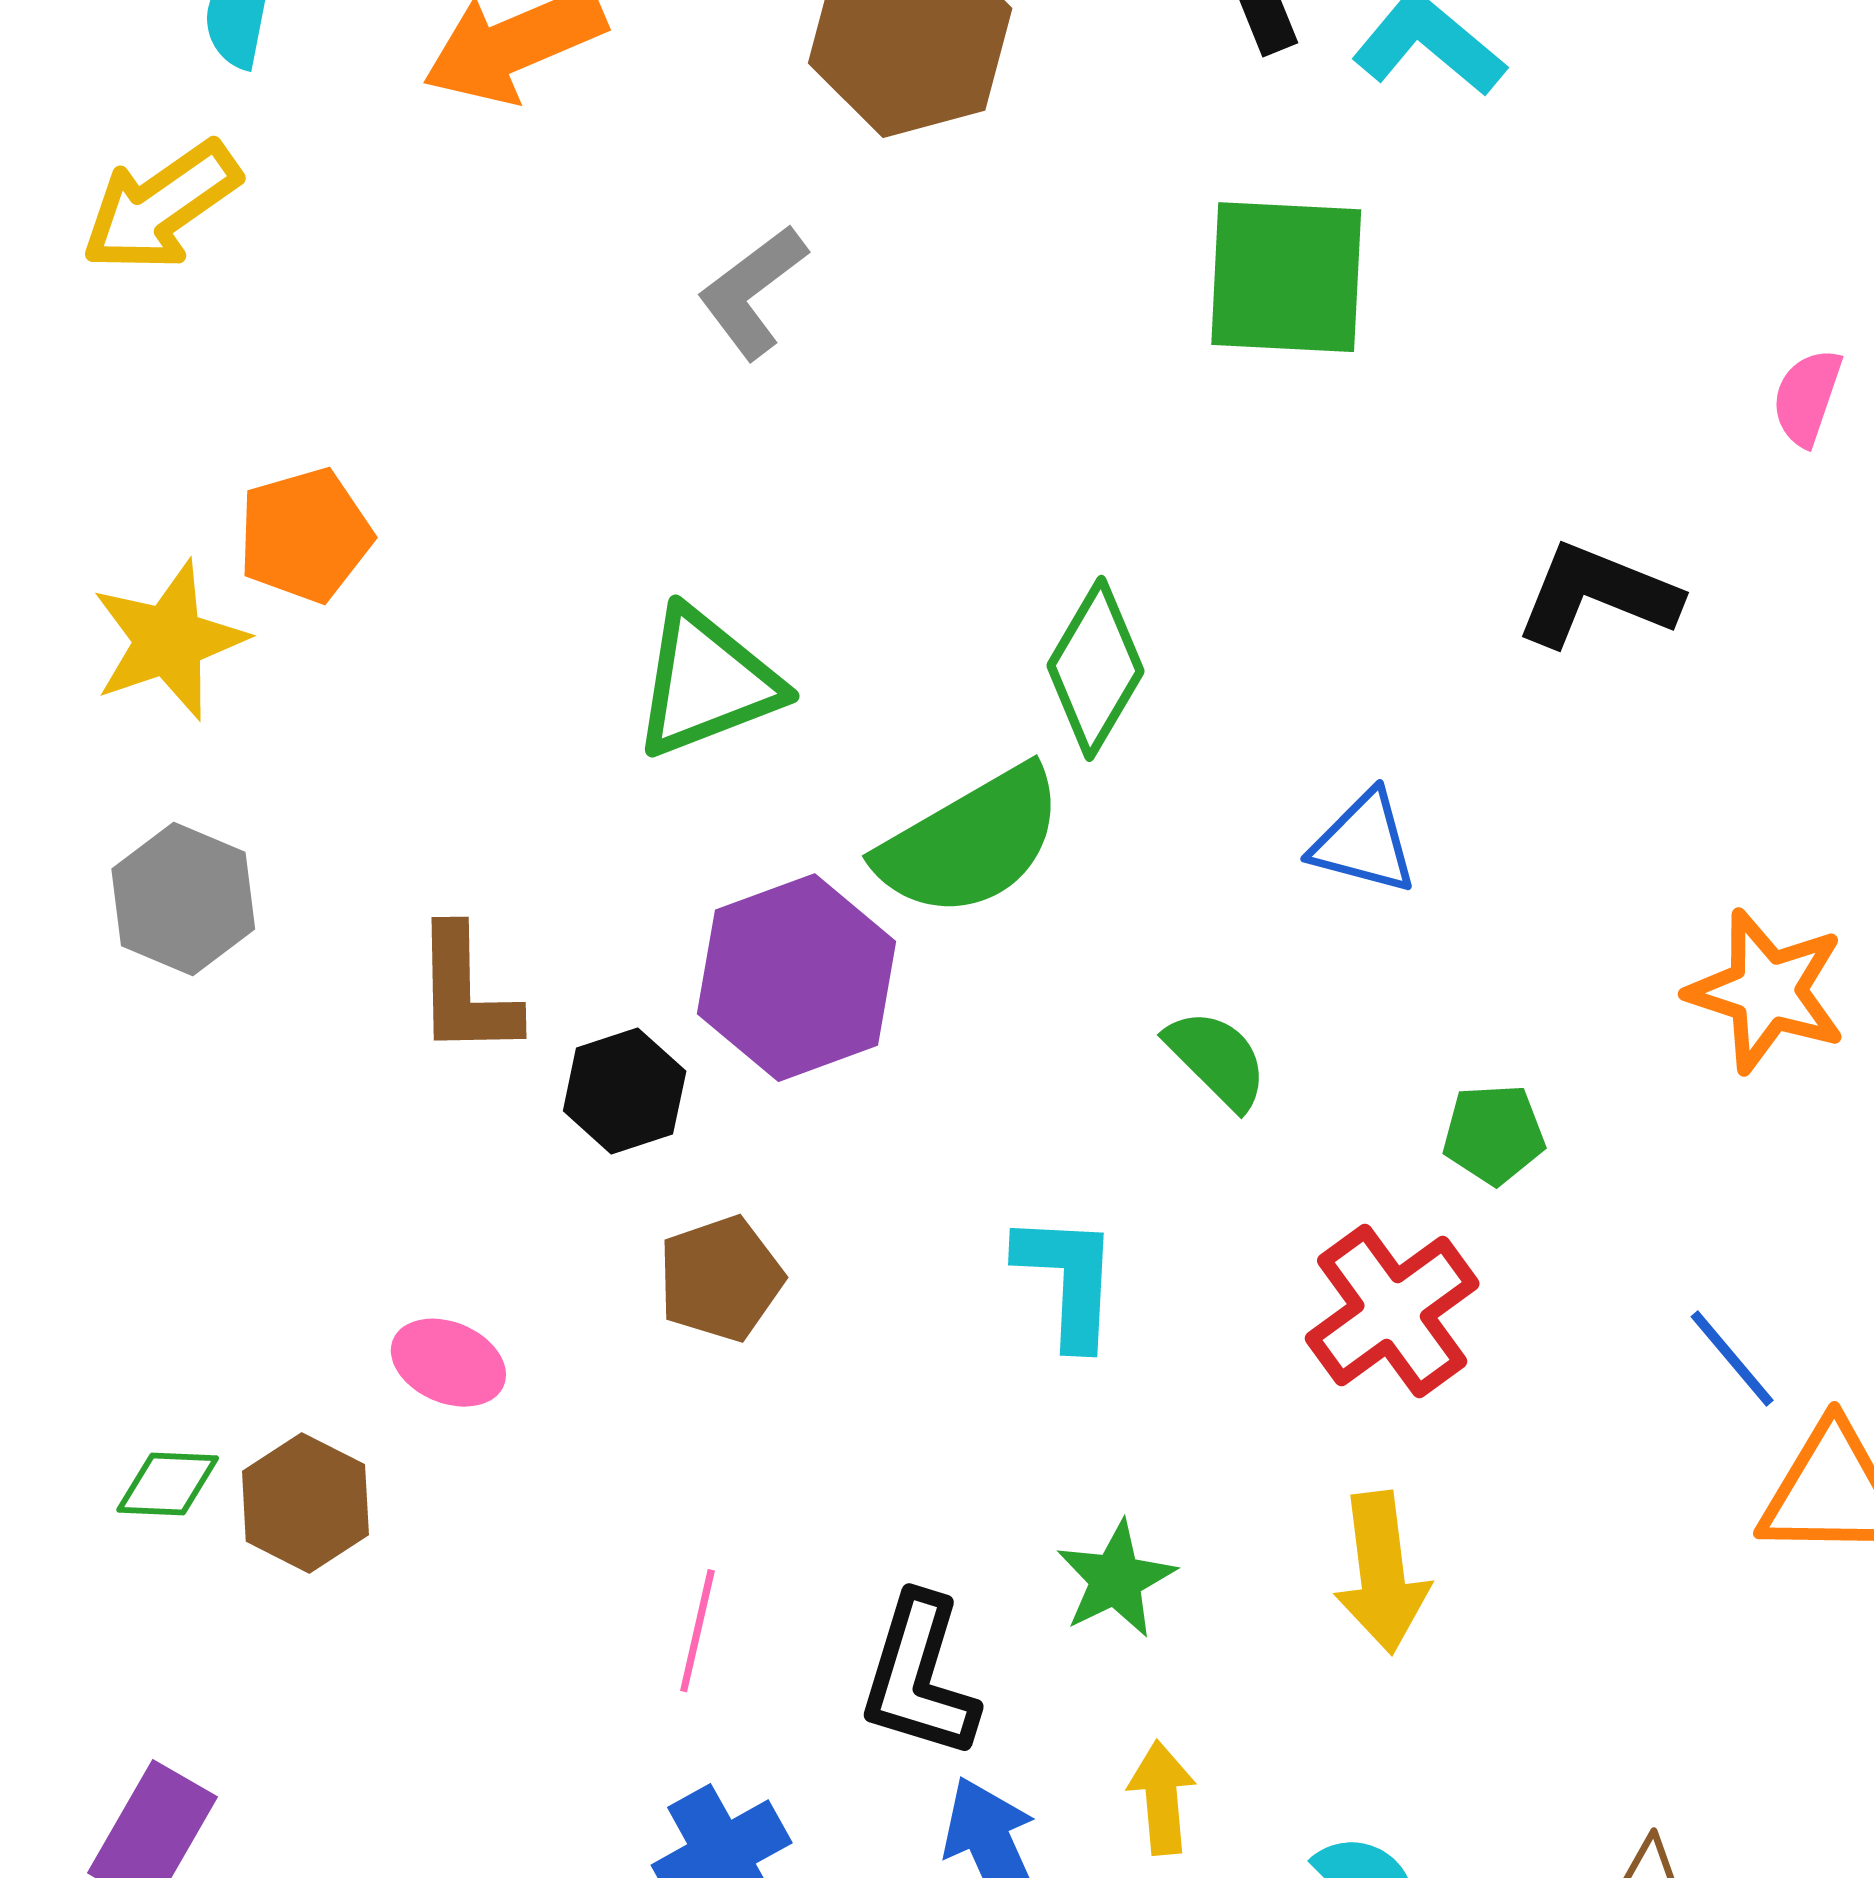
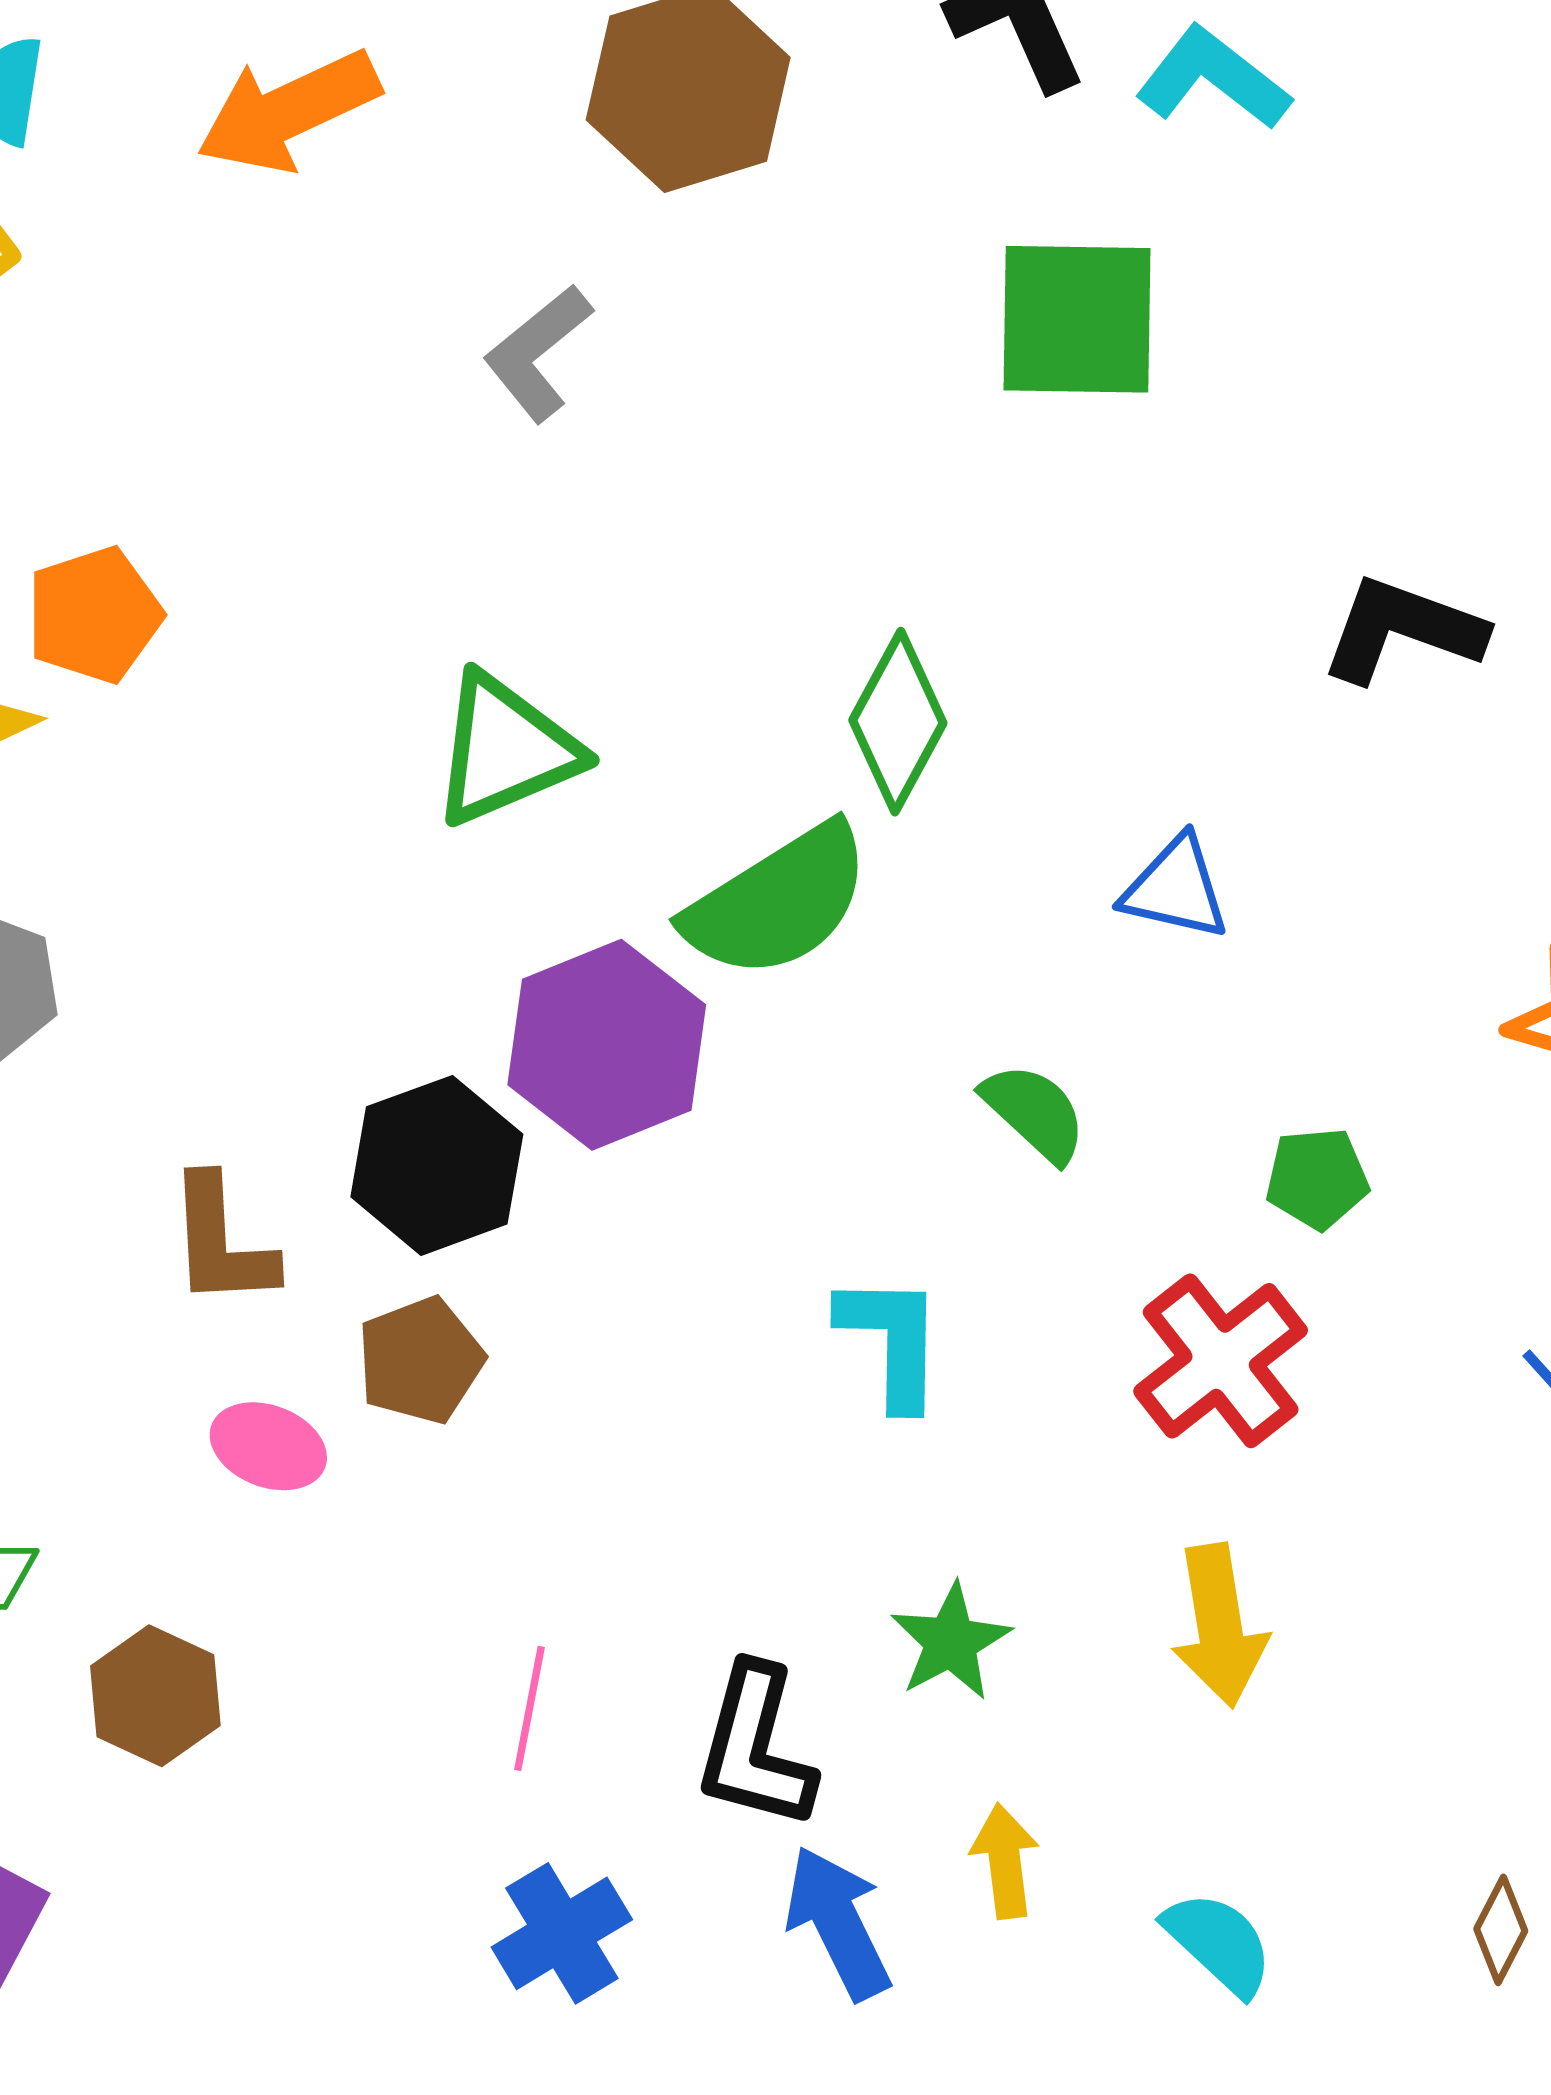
brown L-shape: (466, 992) -> (221, 1242), moved
black hexagon: (625, 1091) -> (437, 1165), size x1.4
brown pentagon: (721, 1279) -> (420, 1360), moved
brown hexagon: (305, 1503) -> (155, 1696), moved

